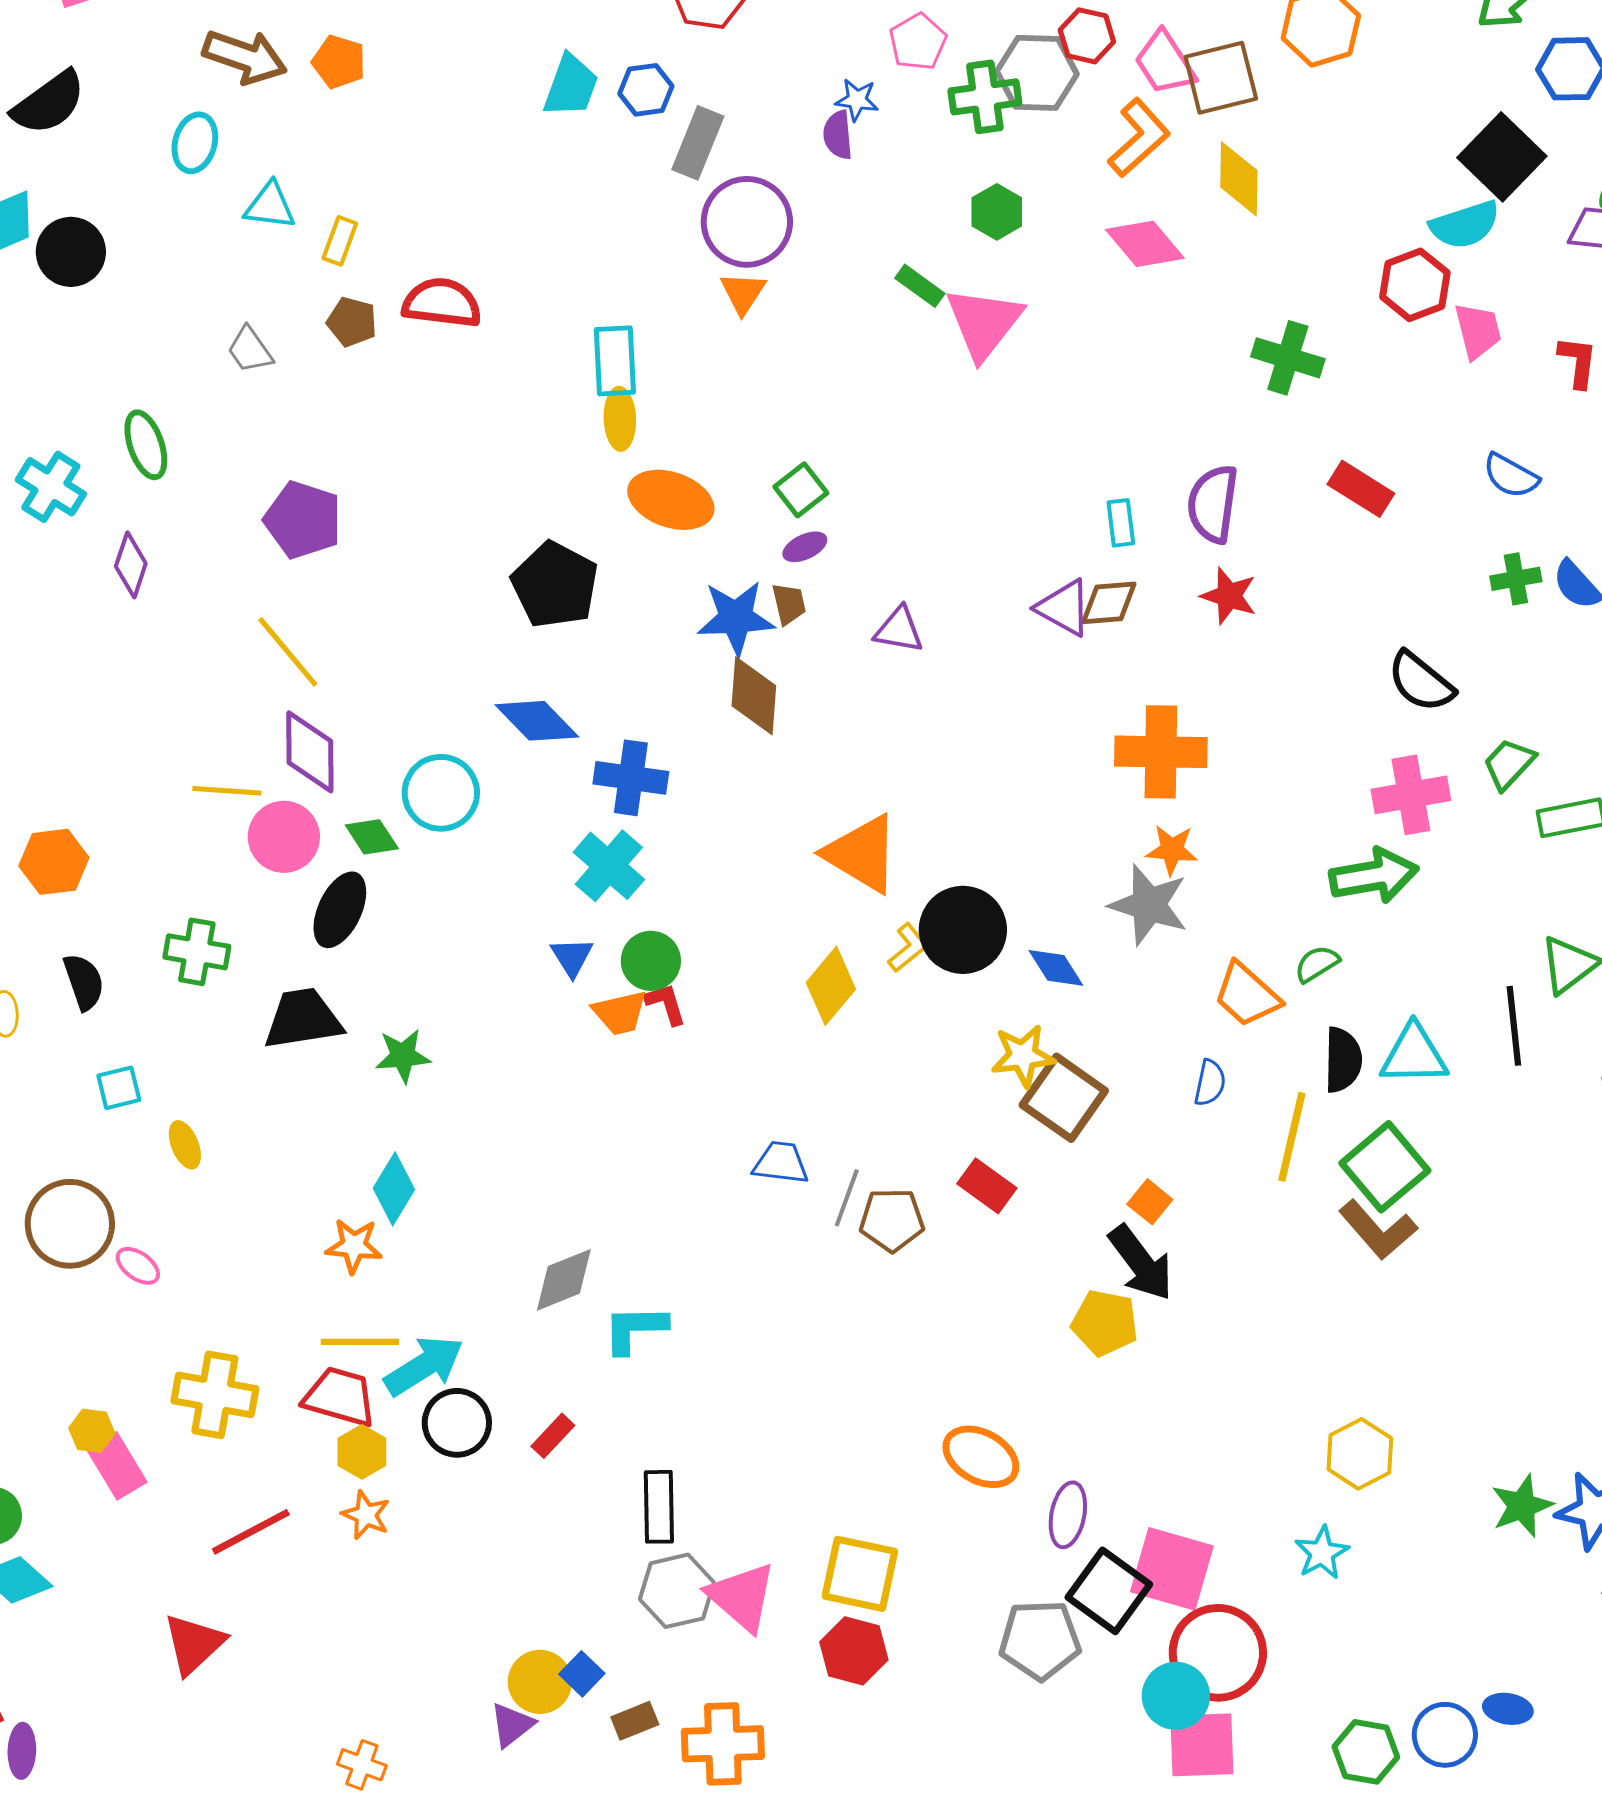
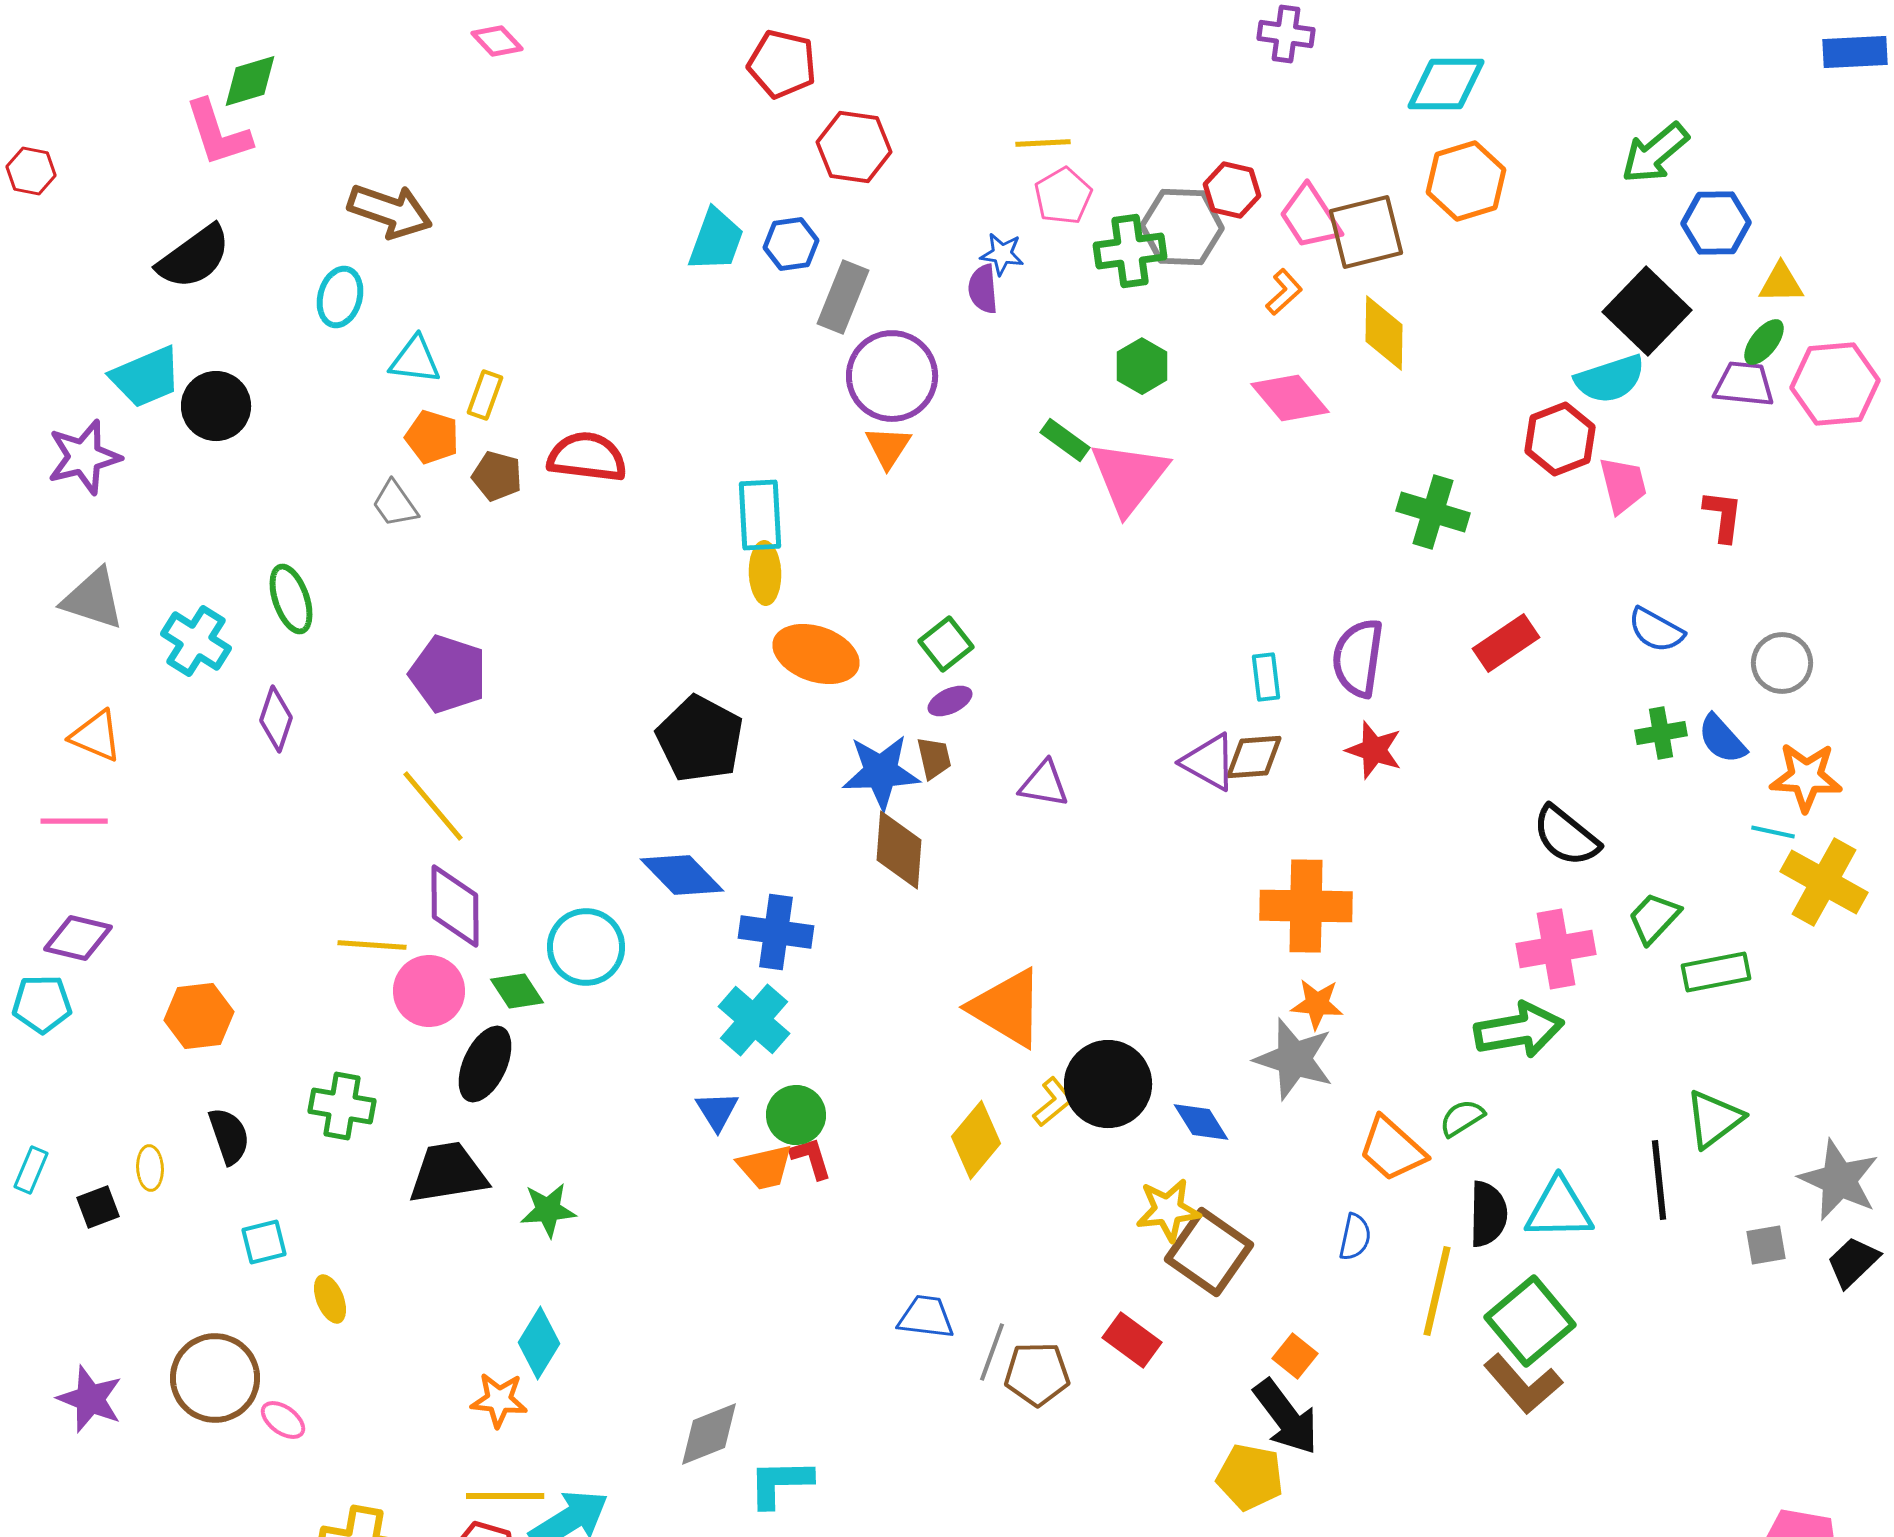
orange pentagon: (339, 62) -> (432, 437), moved
orange L-shape: (1139, 138) -> (1284, 292), size x0.6
red rectangle: (1361, 489) -> (1506, 643), turned -66

